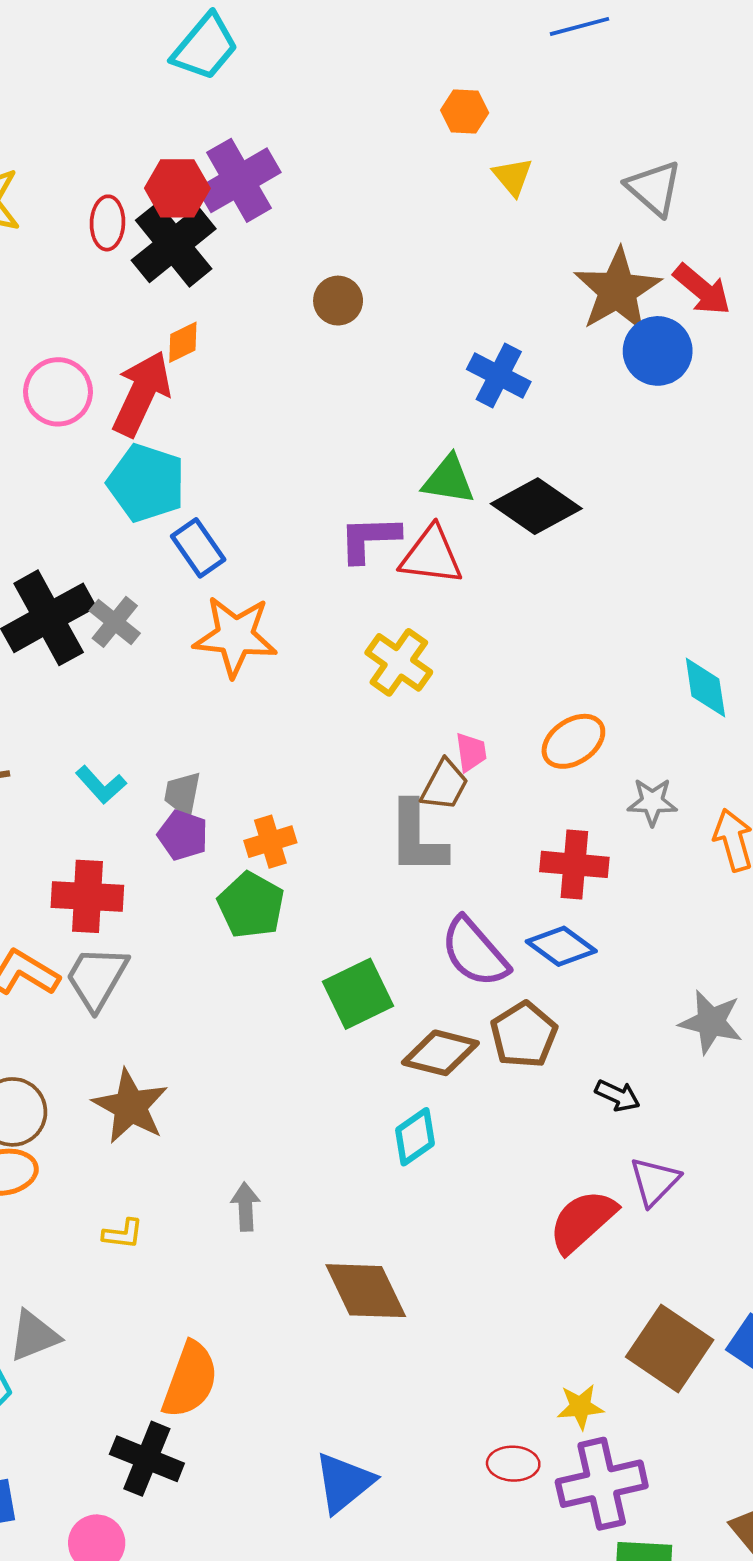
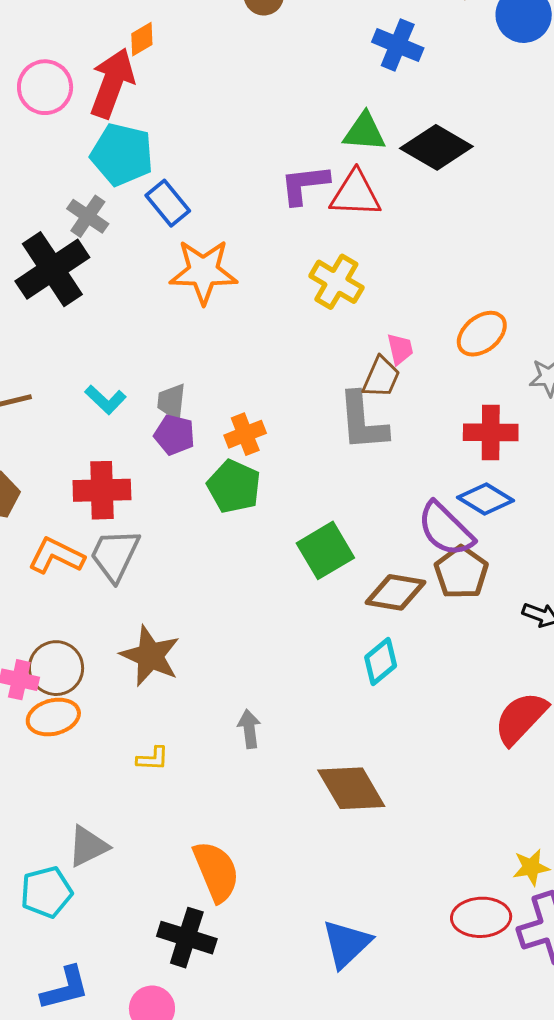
gray cross: (115, 622) -> (88, 216), moved
purple semicircle: (475, 952) -> (446, 529), moved
orange semicircle: (190, 1380) -> (216, 871), turned -38
red ellipse: (513, 1464) -> (481, 917), size x1.4

